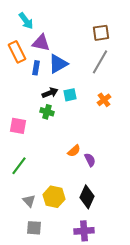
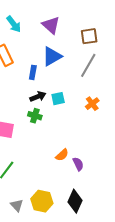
purple triangle: (41, 43) -> (51, 25), moved, turned 30
blue triangle: (58, 64) -> (52, 56), moved
blue rectangle: (36, 68) -> (33, 72), moved

